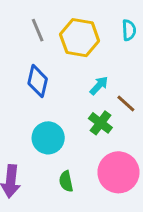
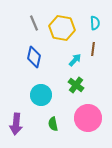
brown line: (126, 103) -> (93, 49), moved, turned 56

